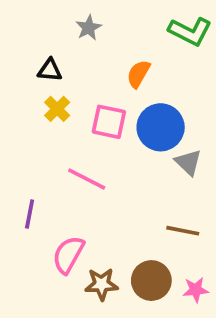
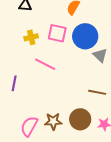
yellow cross: (57, 109) -> (31, 37), moved, turned 32
pink semicircle: (68, 255) -> (29, 126), moved

